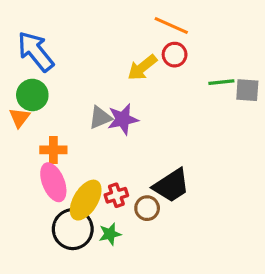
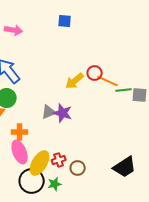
orange line: (171, 25) -> (108, 81), moved
purple star: (123, 119) -> (63, 113), turned 30
black trapezoid: (171, 186) -> (125, 167), moved

